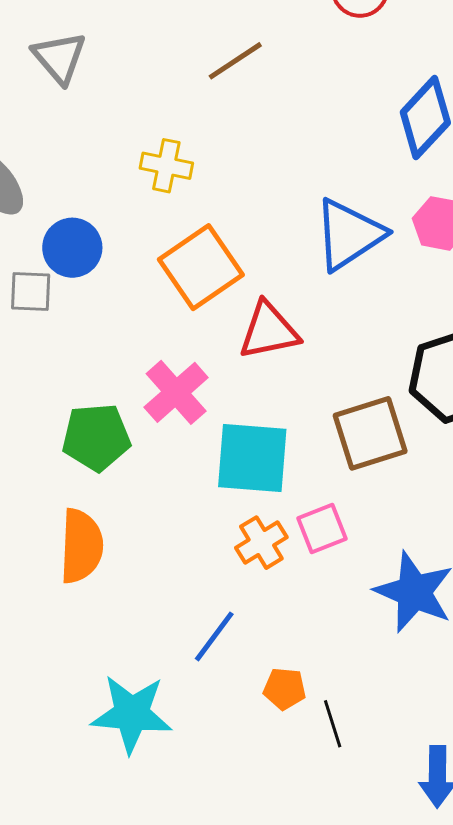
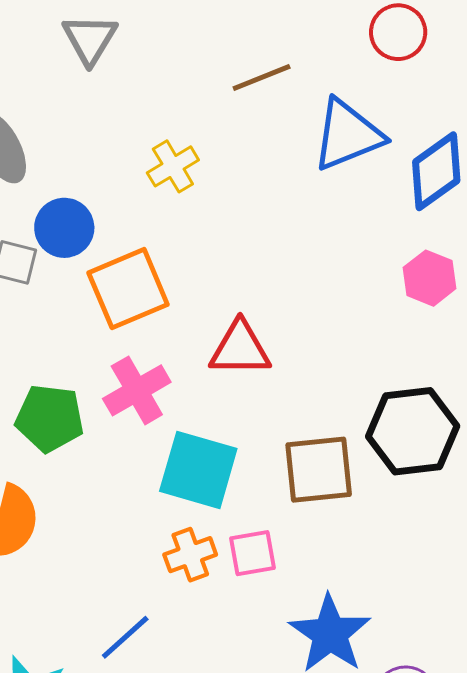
yellow cross: (166, 166) -> (173, 166), turned 36
blue triangle: (349, 234) -> (348, 135), moved
orange square: (201, 267) -> (128, 289), moved

